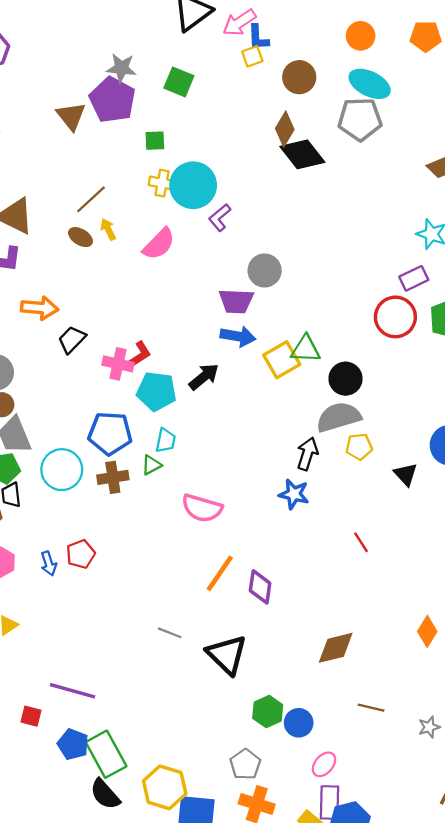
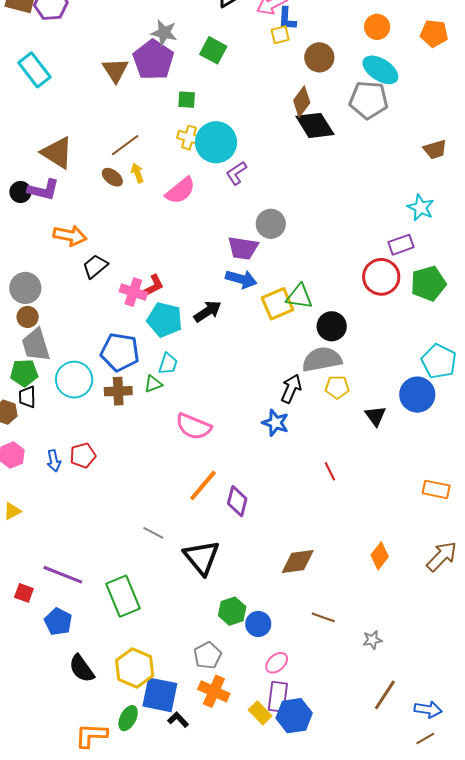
green rectangle: (106, 754) -> (123, 596), moved

